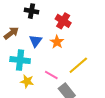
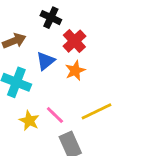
red cross: (63, 21) -> (74, 41), moved
yellow star: (27, 81) -> (29, 121), moved

